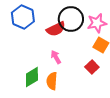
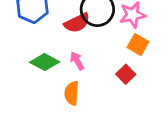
green diamond: (32, 77) -> (45, 62), moved, turned 60

